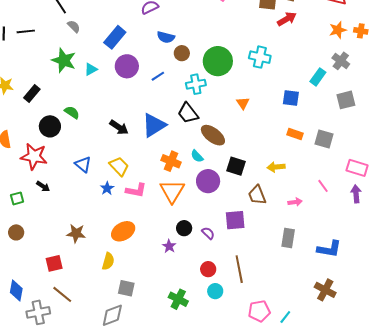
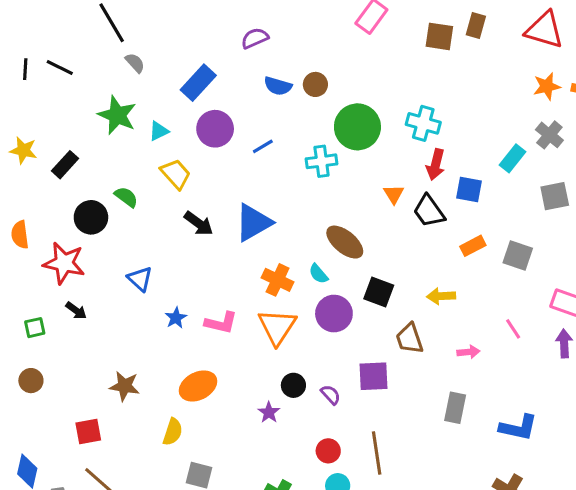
red arrow: (287, 19) -> (436, 165), moved, turned 132
black line: (26, 31) -> (60, 67), turned 30
brown circle: (182, 53) -> (315, 84), moved
black trapezoid: (188, 113) -> (429, 211), moved
orange rectangle: (295, 134) -> (473, 246), turned -49
yellow trapezoid: (119, 166) -> (176, 174), moved

